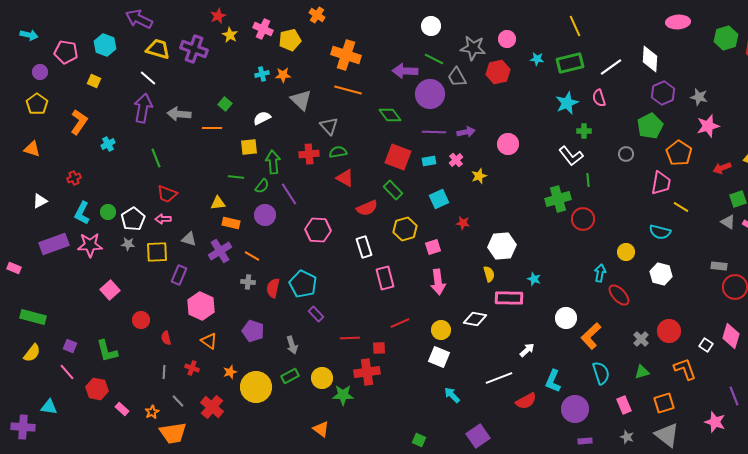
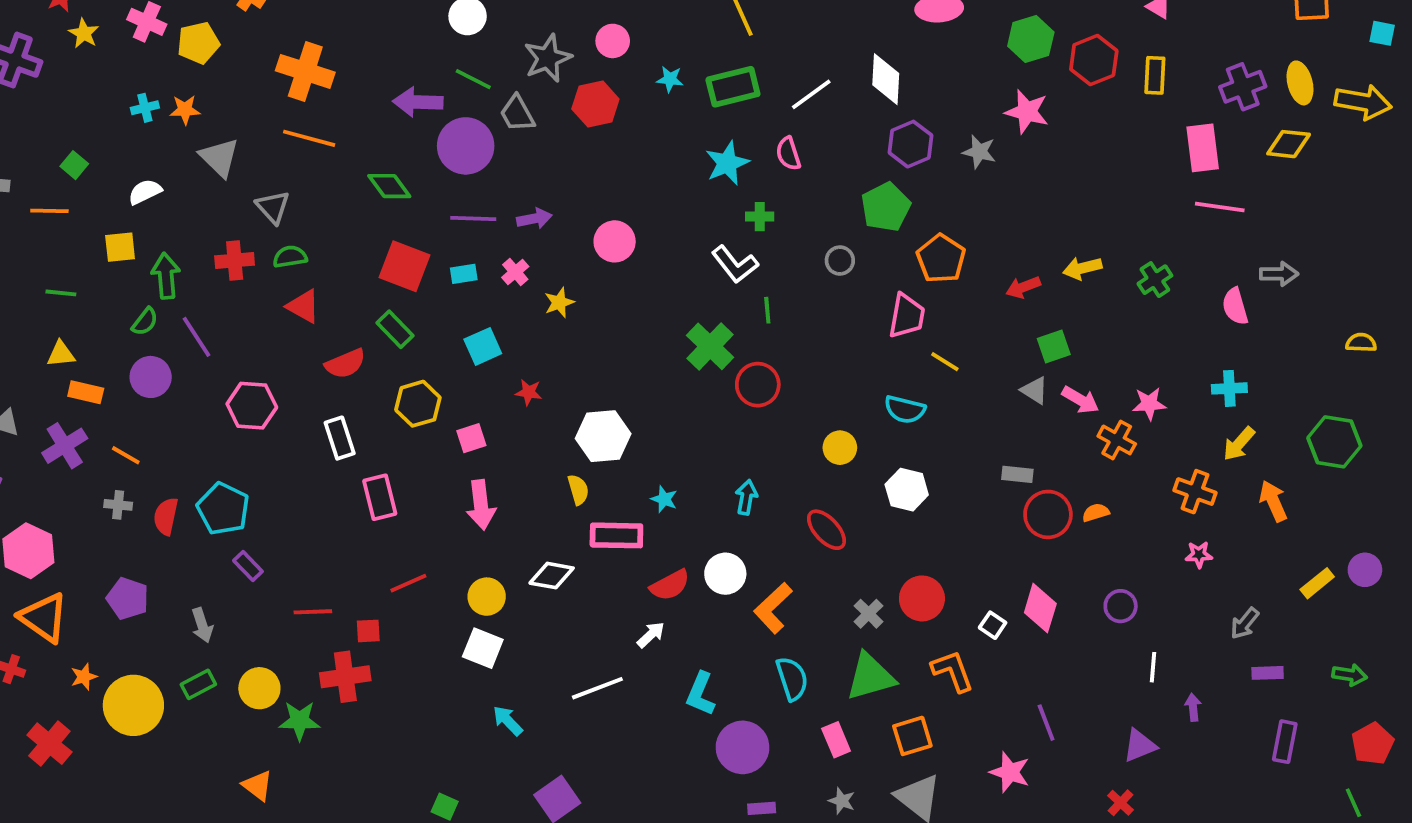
gray star: (473, 48) -> (548, 58), turned -30
pink star: (708, 126) -> (1027, 112), moved, turned 30
green line: (236, 177) -> (61, 293), moved
green cross: (558, 199) -> (710, 346), turned -30
cyan arrow: (600, 273) -> (746, 497), moved
orange triangle: (209, 341) -> (44, 618), size x1.6
green triangle: (642, 372) -> (870, 677), size x1.8
red semicircle: (526, 401) -> (670, 585), moved

